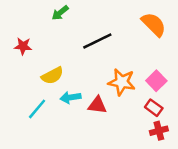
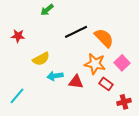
orange semicircle: (154, 24) -> (104, 38), moved
red rectangle: (154, 108) -> (106, 84), moved
cyan line: (37, 109) -> (17, 96), moved

